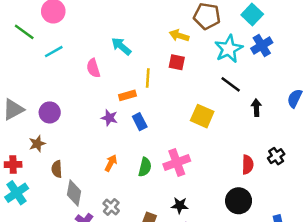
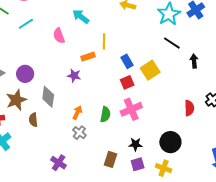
red square: (177, 62) -> (127, 82), moved, turned -32
yellow square: (202, 116) -> (150, 70), turned 36
blue rectangle: (140, 122) -> (127, 61), moved
brown star: (37, 144) -> (16, 100), size x1.5
gray diamond: (74, 193) -> (48, 97), moved
black circle: (239, 201) -> (170, 142), moved
gray cross: (111, 207) -> (79, 133), moved

